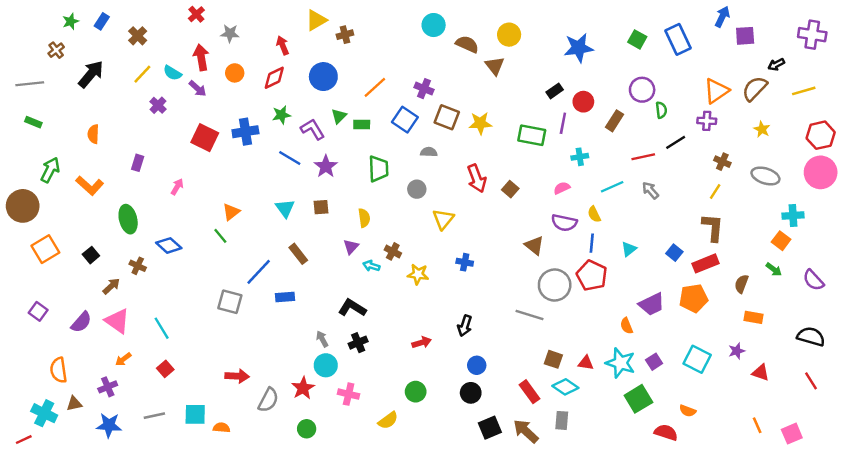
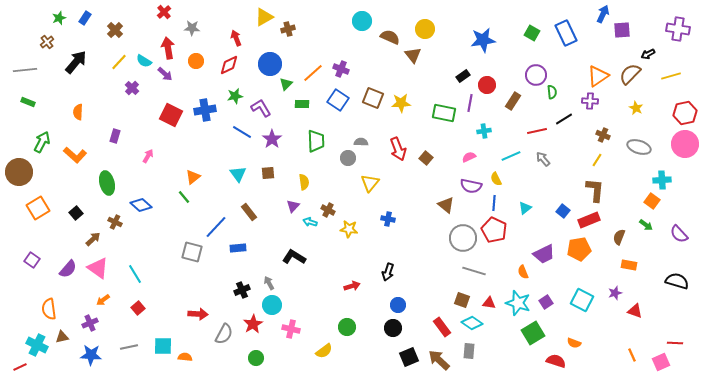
purple cross: (424, 89) -> (341, 69), moved
green triangle: (339, 116) -> (286, 84), moved
gray semicircle: (429, 152) -> (361, 142), moved
gray line: (529, 315) -> (474, 271), moved
black cross: (358, 343) -> (242, 290), moved
red line: (811, 381) -> (675, 343), moved, turned -56

